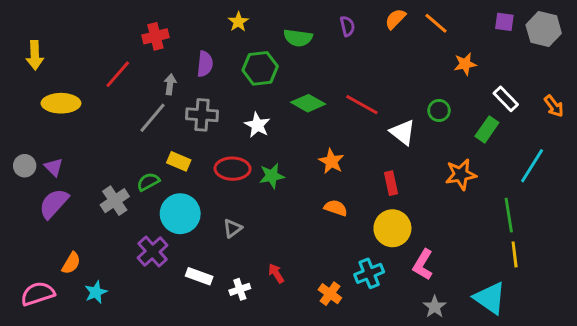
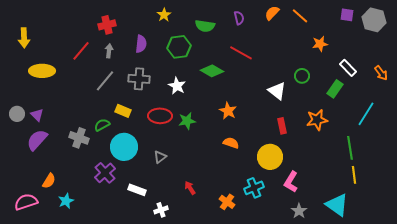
gray arrow: (170, 84) -> (109, 51), moved
red line: (362, 105) -> (241, 53), moved
red rectangle: (391, 183) -> (282, 126), moved
gray cross: (115, 201) -> (79, 138), turned -36
white cross: (240, 289) -> (161, 210), moved

